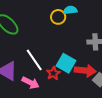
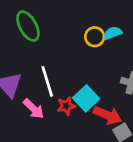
cyan semicircle: (70, 10) -> (113, 33), turned -32

